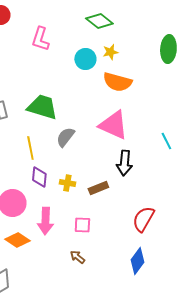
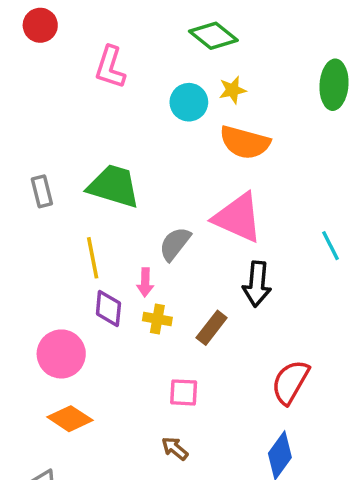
gray semicircle: (65, 137) -> (175, 244), moved
brown rectangle: (98, 188) -> (212, 328), turned -30
pink arrow: (45, 221) -> (145, 282), moved, size x0.6

